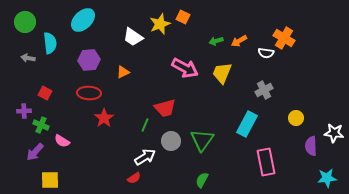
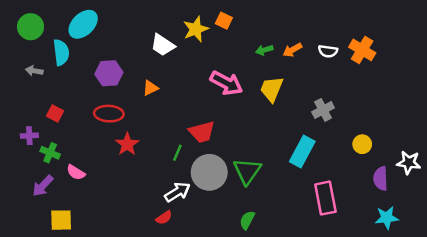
cyan ellipse: (83, 20) -> (83, 24), moved
orange cross: (284, 38) -> (362, 50), moved
white semicircle: (266, 53) -> (328, 51), moved
gray circle: (171, 141) -> (209, 172), size x1.5
cyan star: (327, 178) -> (387, 218), moved

